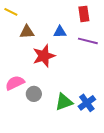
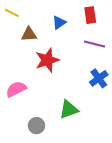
blue triangle: (60, 32) -> (59, 23), moved, turned -32
gray circle: (34, 94) -> (36, 126), moved
blue cross: (87, 103) -> (99, 78), moved

